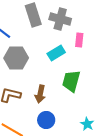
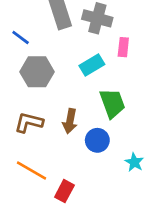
green trapezoid: (71, 81) -> (112, 103), turned 145
blue circle: (46, 120) -> (97, 140), moved

